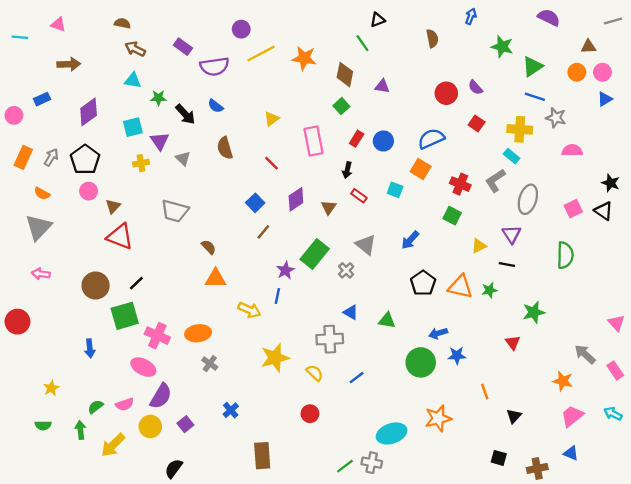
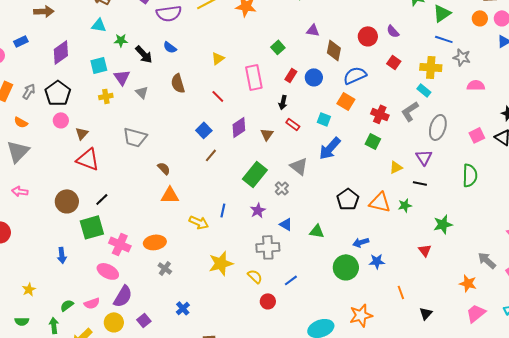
brown diamond: (345, 75) -> (334, 50), moved
blue arrow: (410, 240) -> (330, 148), moved, size x1.4
purple star: (285, 270) -> (258, 210), moved
red circle: (310, 414) -> (268, 301), moved

